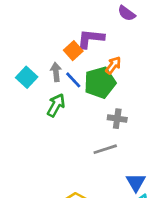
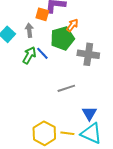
orange square: (73, 51) -> (42, 14), turned -32
blue line: (73, 80) -> (42, 53), moved
gray cross: (117, 119) -> (88, 54), moved, size x1.5

